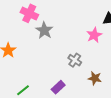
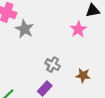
gray cross: (75, 60) -> (53, 65), moved

